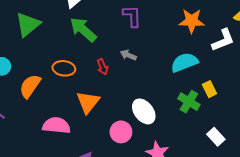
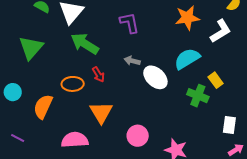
red arrow: (103, 67) -> (98, 74), moved
white ellipse: (144, 111) -> (155, 77), moved
white rectangle: (216, 137) -> (229, 125), turned 60

